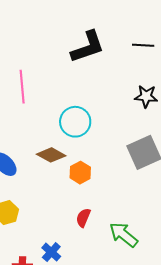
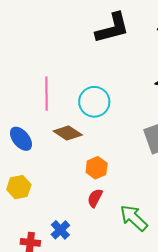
pink line: (22, 87) -> (46, 94), moved
orange hexagon: (80, 173) -> (97, 168), moved

